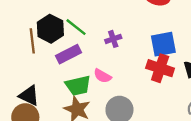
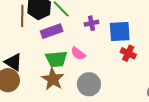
blue square: (163, 44) -> (120, 31), moved
red cross: (160, 68) -> (128, 53), size x0.7

